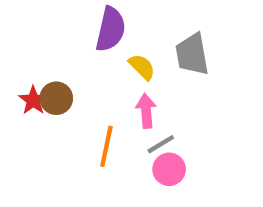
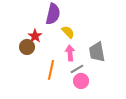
gray trapezoid: (192, 54) -> (97, 52), moved
red star: (33, 100) -> (35, 36), moved

